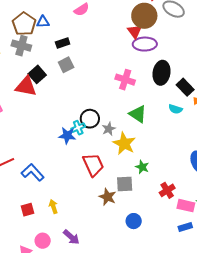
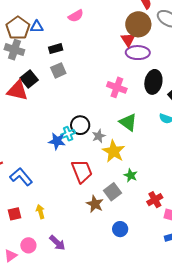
gray square: (125, 184) -> (113, 192), turned -36

